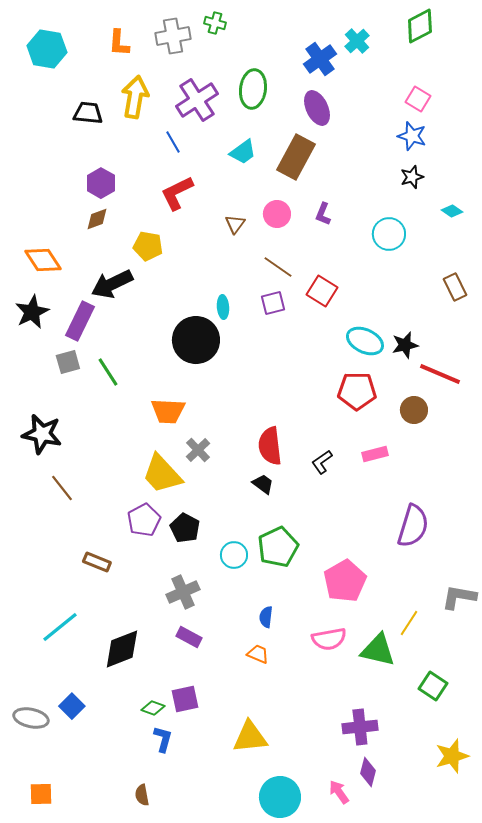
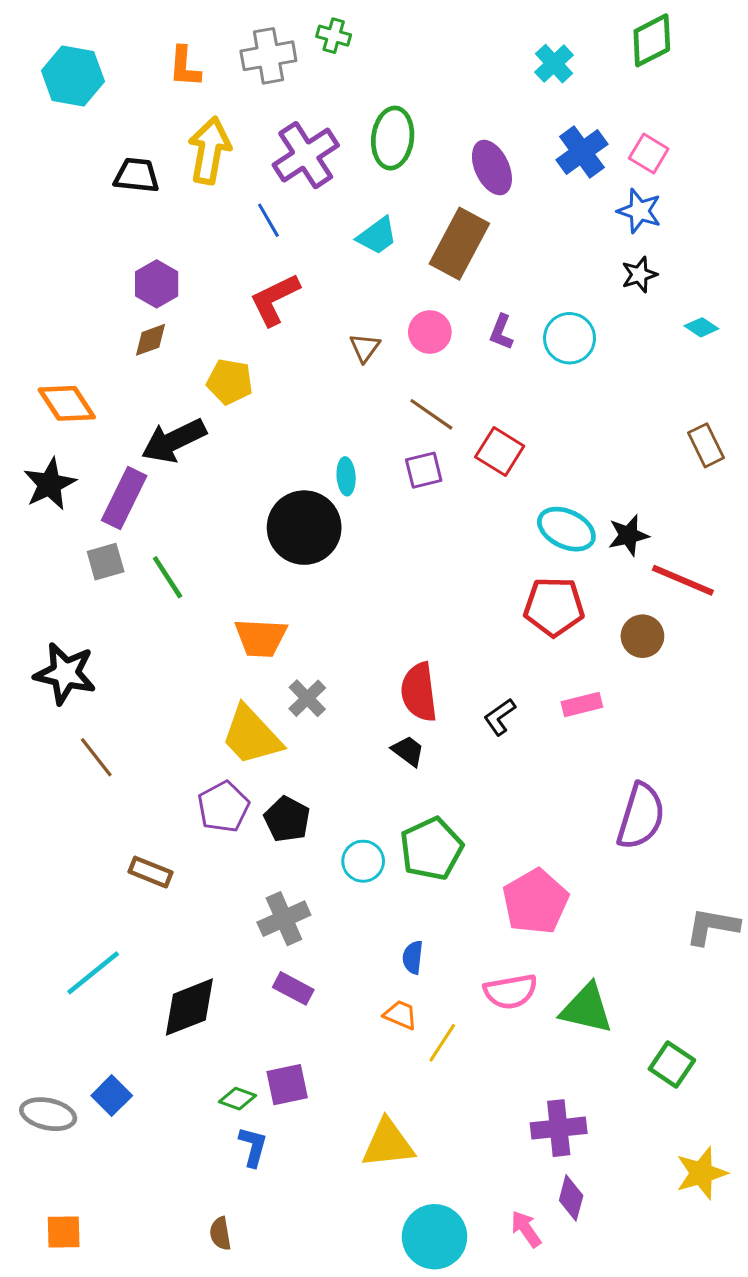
blue cross: (320, 59) -> (582, 152), moved
cyan circle: (389, 234) -> (570, 338), moved
yellow line: (409, 623) -> (442, 1043), moved

